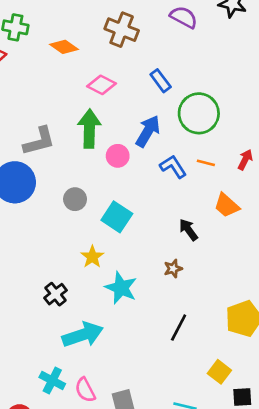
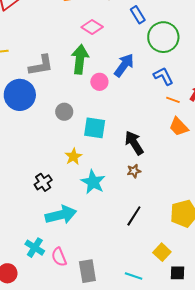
blue rectangle: (161, 81) -> (138, 15), moved
green circle: (199, 113) -> (163, 37), moved
orange line: (206, 163) -> (173, 100), moved
blue L-shape: (173, 167) -> (163, 76), moved
cyan square: (117, 217) -> (95, 128), turned -30
black arrow: (188, 230) -> (134, 143), moved, size x1.4

